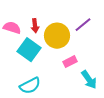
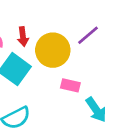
pink rectangle: (70, 62) -> (70, 85), turned 40

